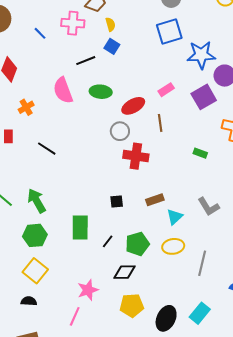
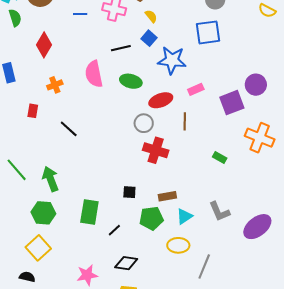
yellow semicircle: (110, 24) -> (151, 16), turned -32
blue line: (40, 33) -> (80, 14), turned -56
blue star: (201, 55) -> (172, 60), moved
green pentagon: (137, 244) -> (151, 218), moved

